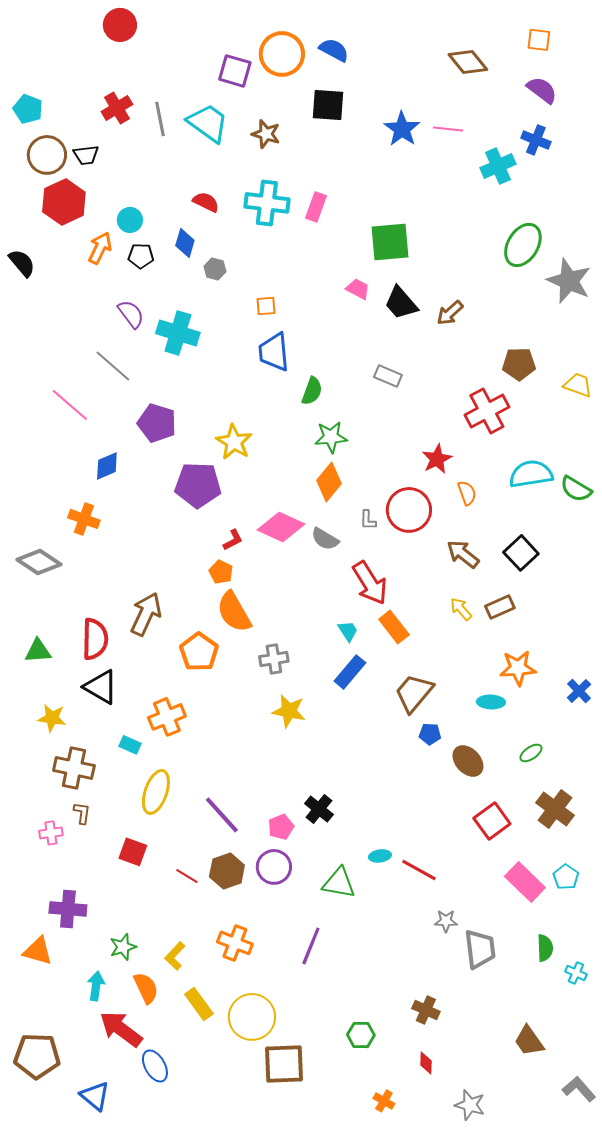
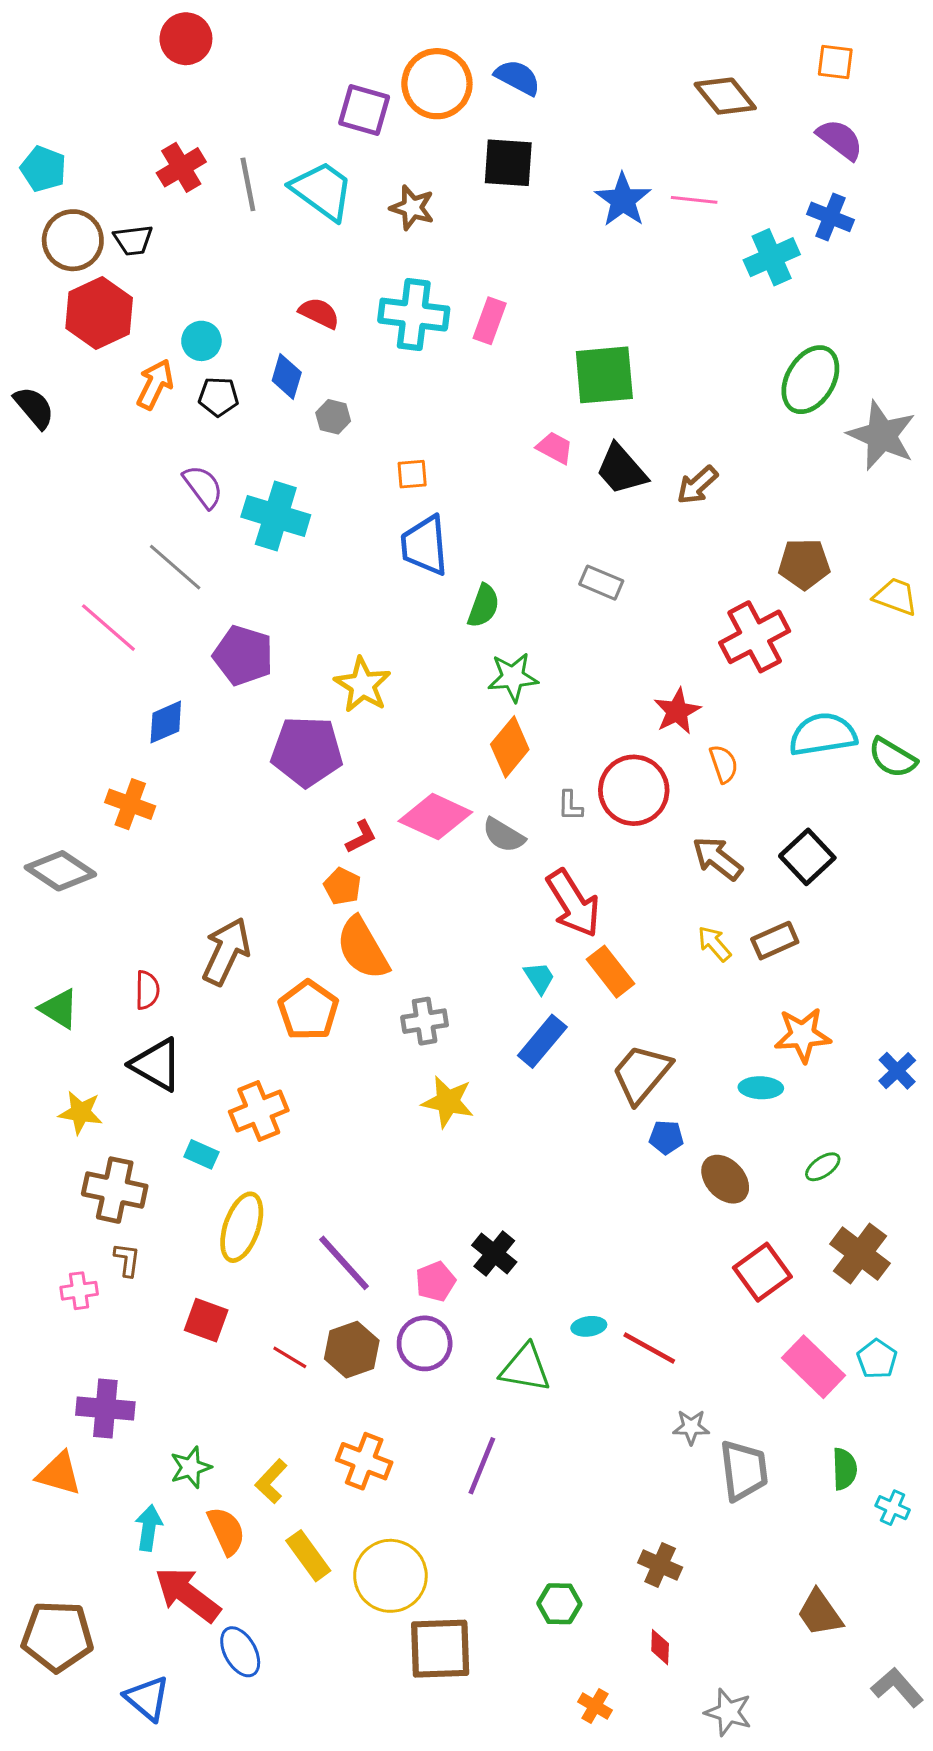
red semicircle: (95, 639) -> (147, 990), size x0.6
green triangle: (38, 651) -> (59, 1009), turned 36

